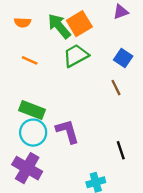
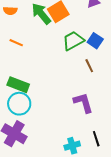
green trapezoid: (76, 56) -> (73, 41), moved
purple L-shape: (67, 131) -> (83, 103), moved
black line: (121, 150) -> (96, 139), moved

